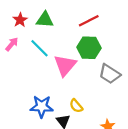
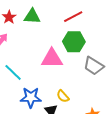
cyan line: (39, 48) -> (13, 72), moved
pink triangle: (65, 65) -> (52, 59), turned 50

